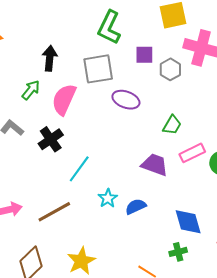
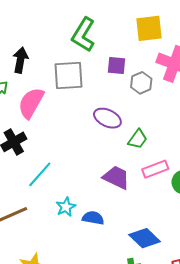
purple ellipse: (126, 100) -> (107, 118), moved
blue semicircle: (136, 207) -> (93, 218), turned 30
blue diamond: (188, 222) -> (145, 238), turned -36

